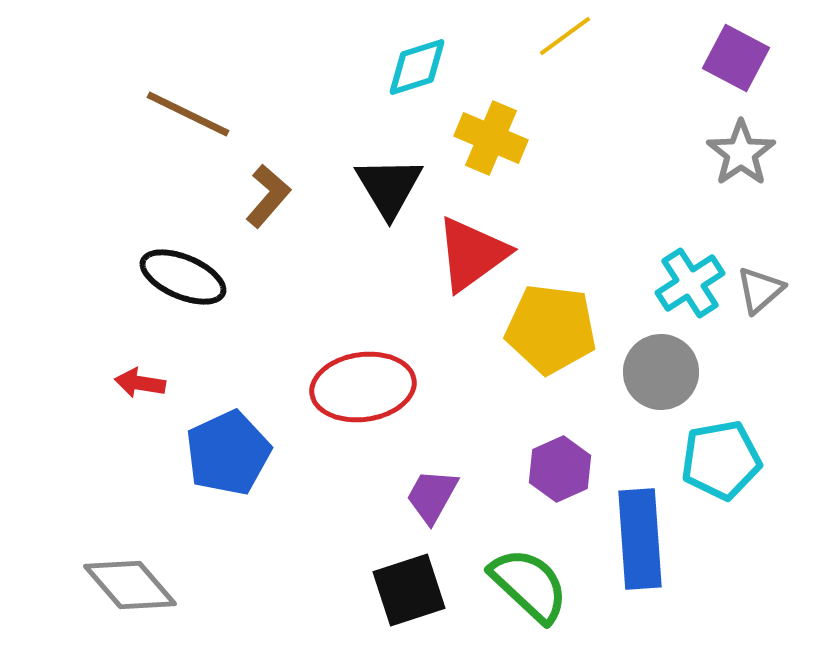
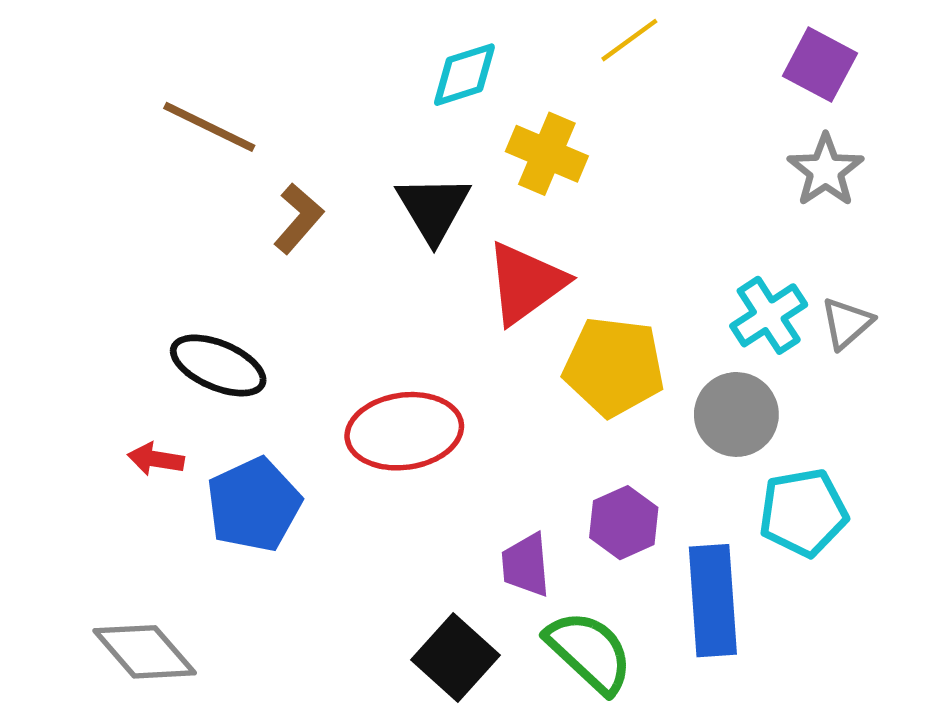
black ellipse: (183, 277) -> (218, 365), moved
red arrow: (140, 383) -> (156, 459), moved
purple trapezoid: (432, 496) -> (526, 565), moved, turned -34
black square: (409, 590) -> (456, 657), turned -30

